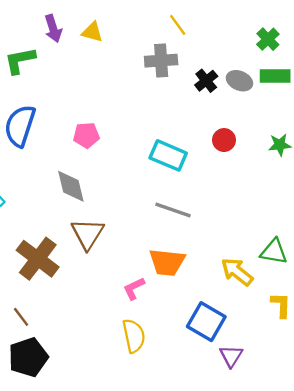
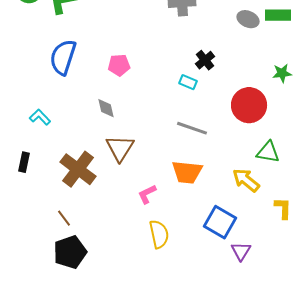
black cross: (206, 81) -> (205, 60), moved
red circle: (224, 140) -> (249, 105), moved, size x1.8
cyan rectangle: (168, 155) -> (188, 82), size x0.6
gray diamond: (71, 186) -> (106, 108), size x0.7
green triangle: (274, 252) -> (268, 152), moved
pink L-shape: (134, 288) -> (147, 194), moved

